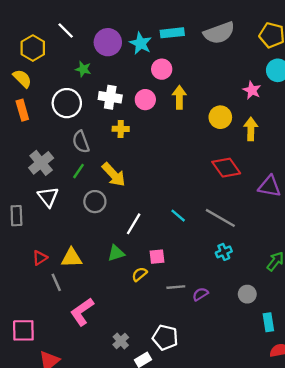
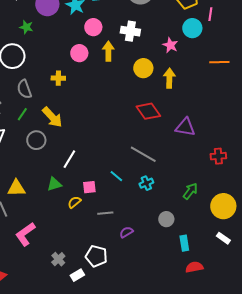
white cross: (110, 97) -> (130, 31), moved
cyan line: (178, 216) -> (116, 176), moved
purple semicircle: (200, 294) -> (126, 232), moved

